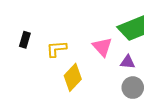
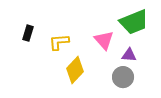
gray circle: (133, 88) -> (123, 77), moved

